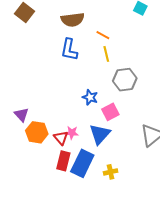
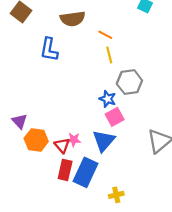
blue L-shape: (69, 50) -> (49, 50), moved
blue star: (90, 97) -> (108, 99), moved
yellow cross: (111, 172) -> (116, 195), moved

